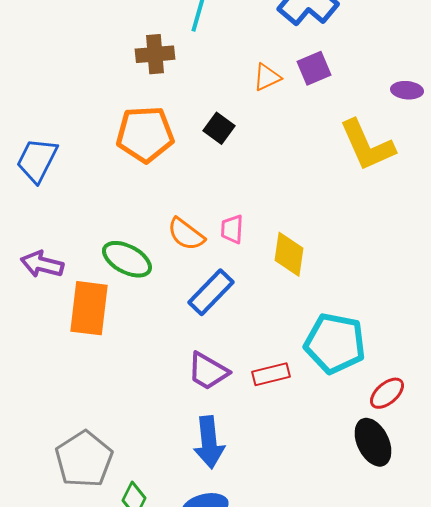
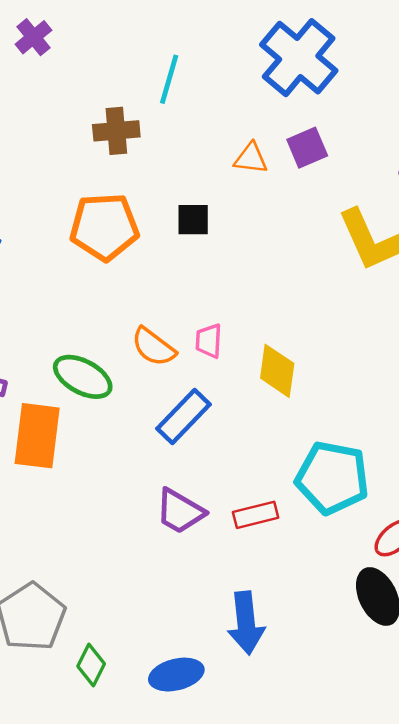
orange triangle: (267, 77) -> (251, 158), turned 32
black square: (219, 128) -> (193, 220), turned -36
blue arrow: (209, 442) -> (246, 623), moved

